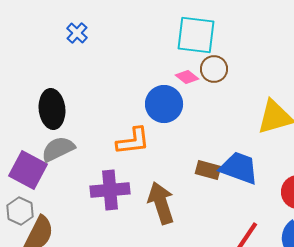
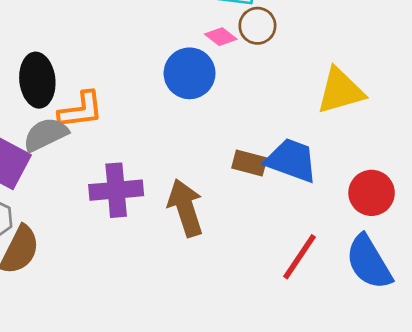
orange L-shape: (133, 141) -> (81, 110), moved

